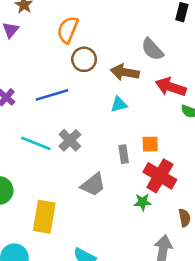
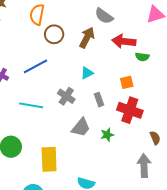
brown arrow: (125, 72) -> (87, 38), turned 120
cyan triangle: (119, 104) -> (87, 73), moved
gray cross: (70, 140) -> (66, 96), moved
orange square: (150, 144) -> (127, 82), moved
green star: (143, 202) -> (107, 135), moved

